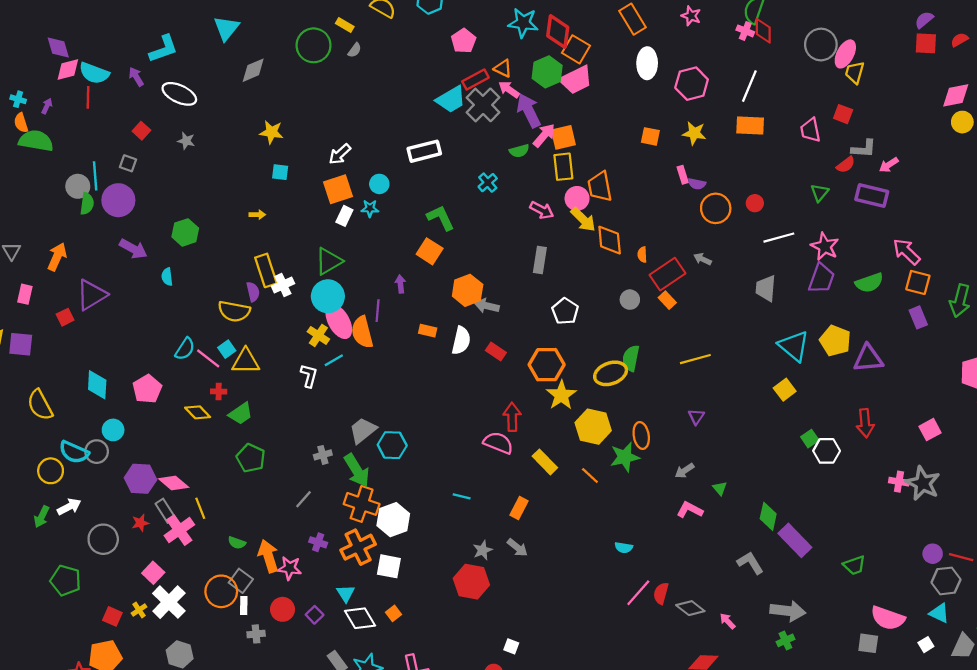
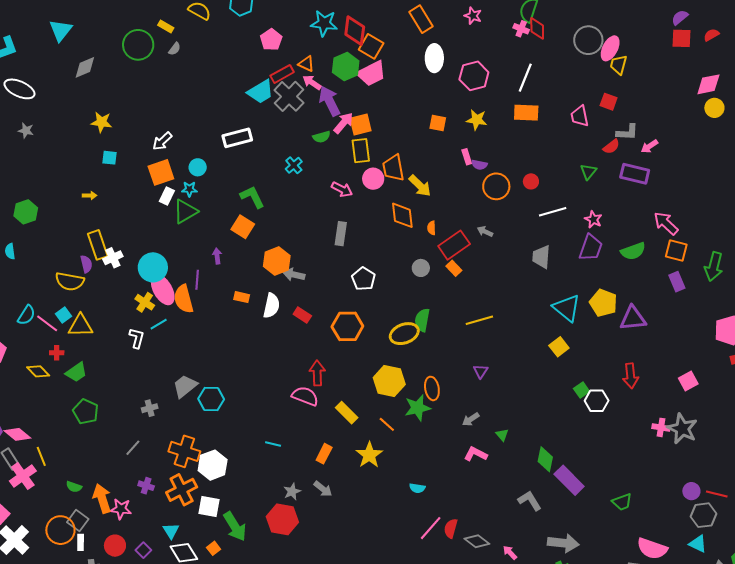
yellow arrow: (583, 219) -> (420, 186), moved
pink star: (825, 246) -> (593, 219), size x0.7
green triangle: (329, 261) -> (185, 211), moved
yellow star: (561, 395) -> (369, 455), moved
green arrow: (357, 470) -> (235, 526), moved

